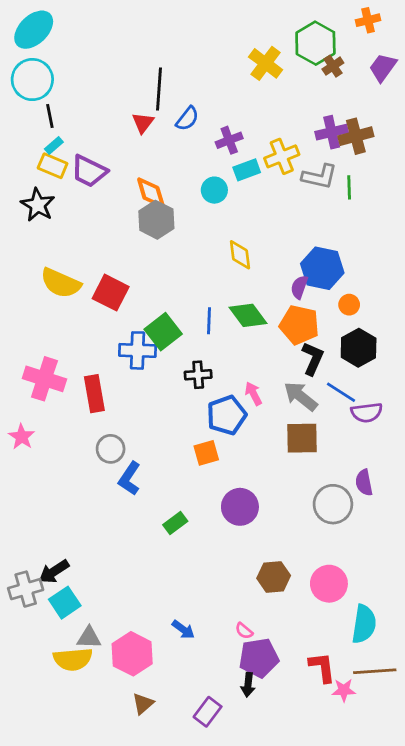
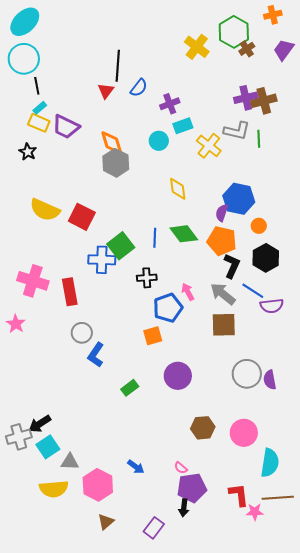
yellow cross: (282, 156) -> (209, 146), moved, turned -30
black star: (38, 205) -> (28, 152), size x0.7
purple semicircle: (364, 483) -> (270, 380), moved
gray triangle: (89, 638) -> (70, 462), moved

